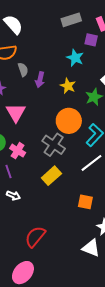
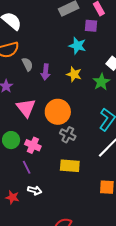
orange circle: (69, 121) -> (58, 112), moved
gray cross: (54, 145) -> (68, 135), size x0.7
yellow rectangle: (51, 176) -> (70, 166), turned 54

